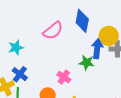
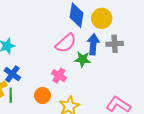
pink semicircle: (53, 31) -> (66, 43), moved
yellow circle: (109, 36) -> (102, 18), moved

